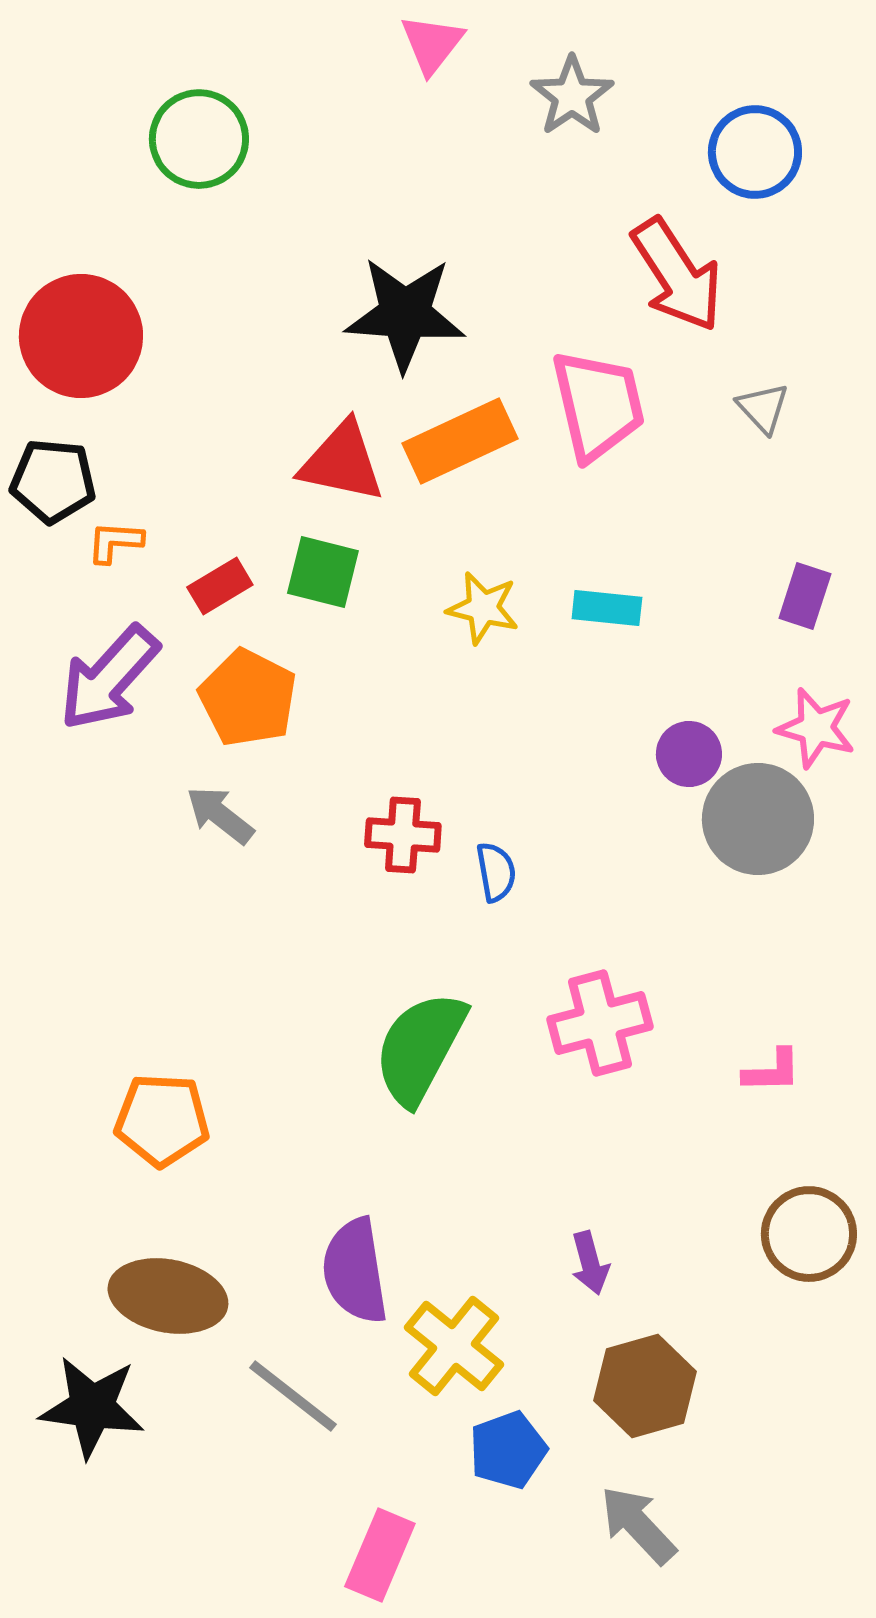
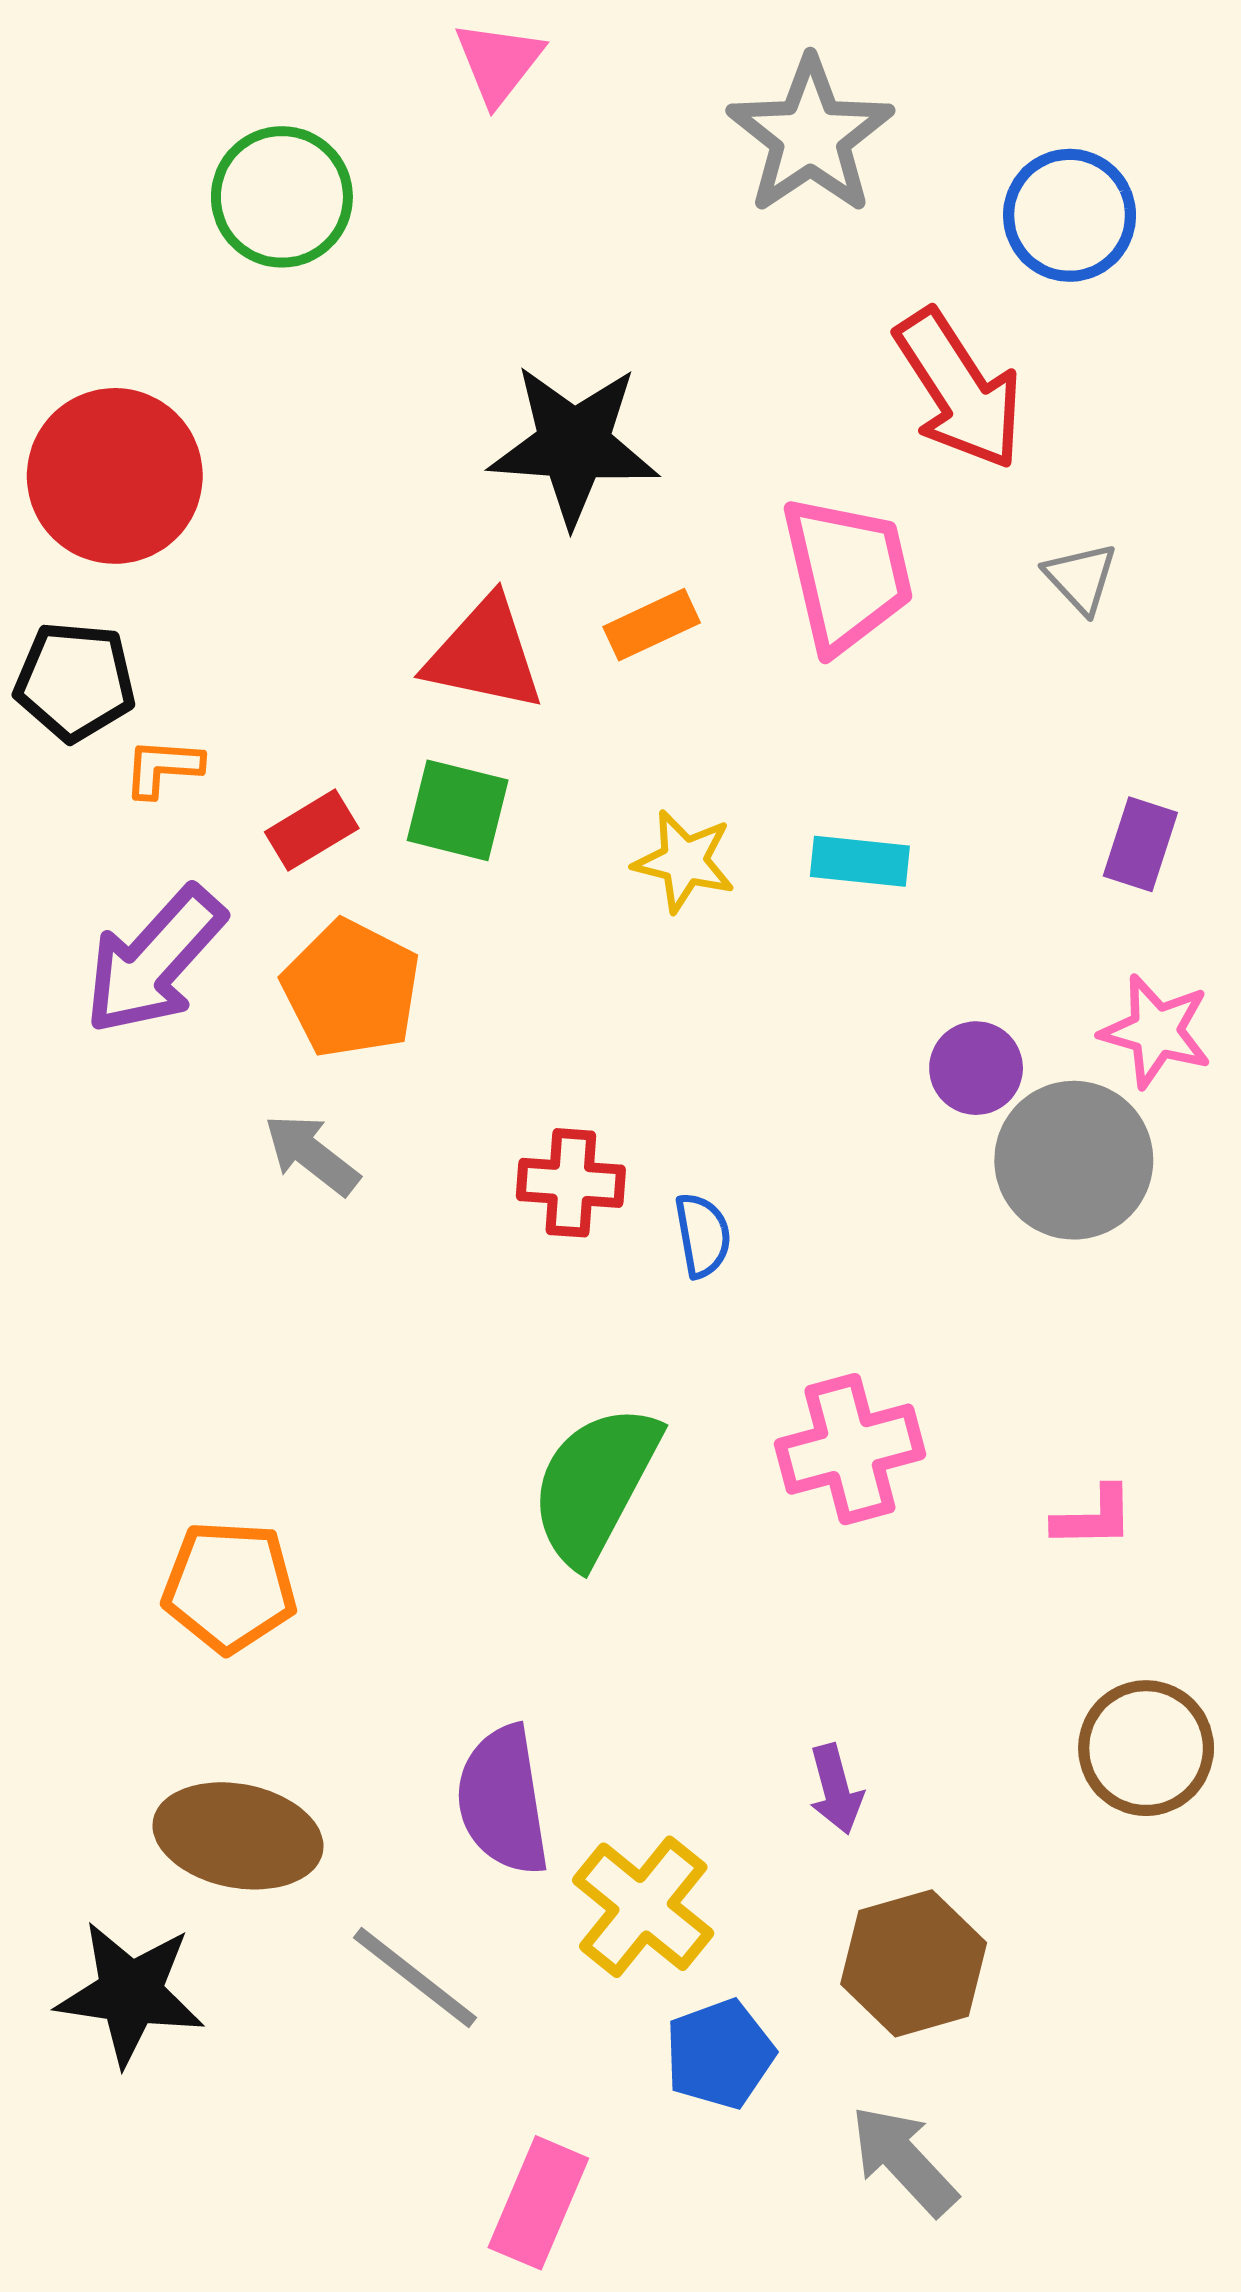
pink triangle: (432, 44) -> (499, 62), moved
gray star: (572, 96) -> (810, 136), size x1.4
orange rectangle: (460, 441) -> (652, 625), size x0.6

